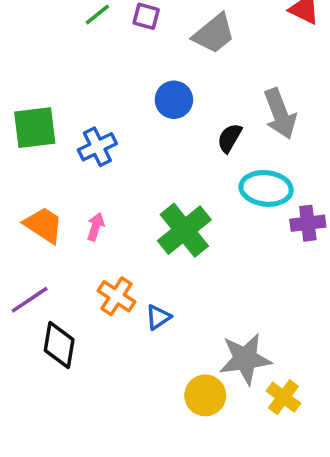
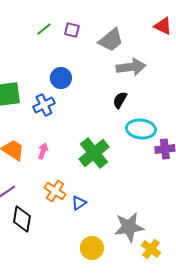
blue circle: (174, 100) -> (61, 78), moved
gray arrow: (280, 114) -> (131, 67), moved, turned -76
yellow circle: (205, 395) -> (92, 248), moved

